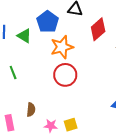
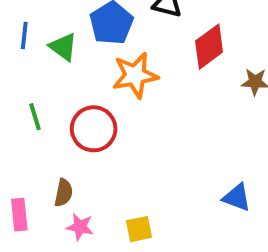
red circle: (65, 75) -> (94, 129), moved
pink star: (51, 126) -> (80, 227), moved

